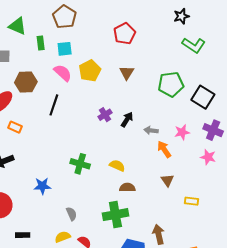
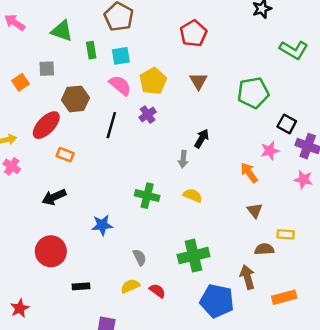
green L-shape: (194, 45) -> (294, 50), moved
black square: (203, 97) -> (287, 124), moved, size x0.7
purple cross: (105, 115) -> (148, 115), moved
gray arrow: (151, 130) -> (183, 159), moved, turned -88
brown semicircle: (127, 188) -> (264, 249), moved

